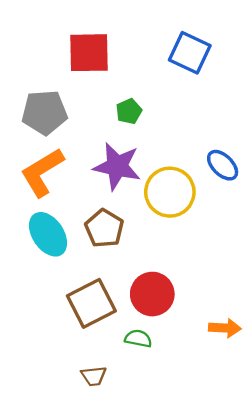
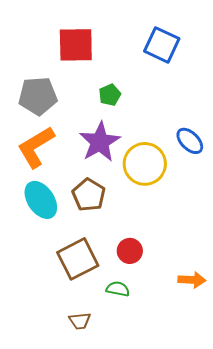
purple star: (117, 166) -> (100, 142), turned 30
red circle: (152, 294) -> (130, 251), size x0.7

